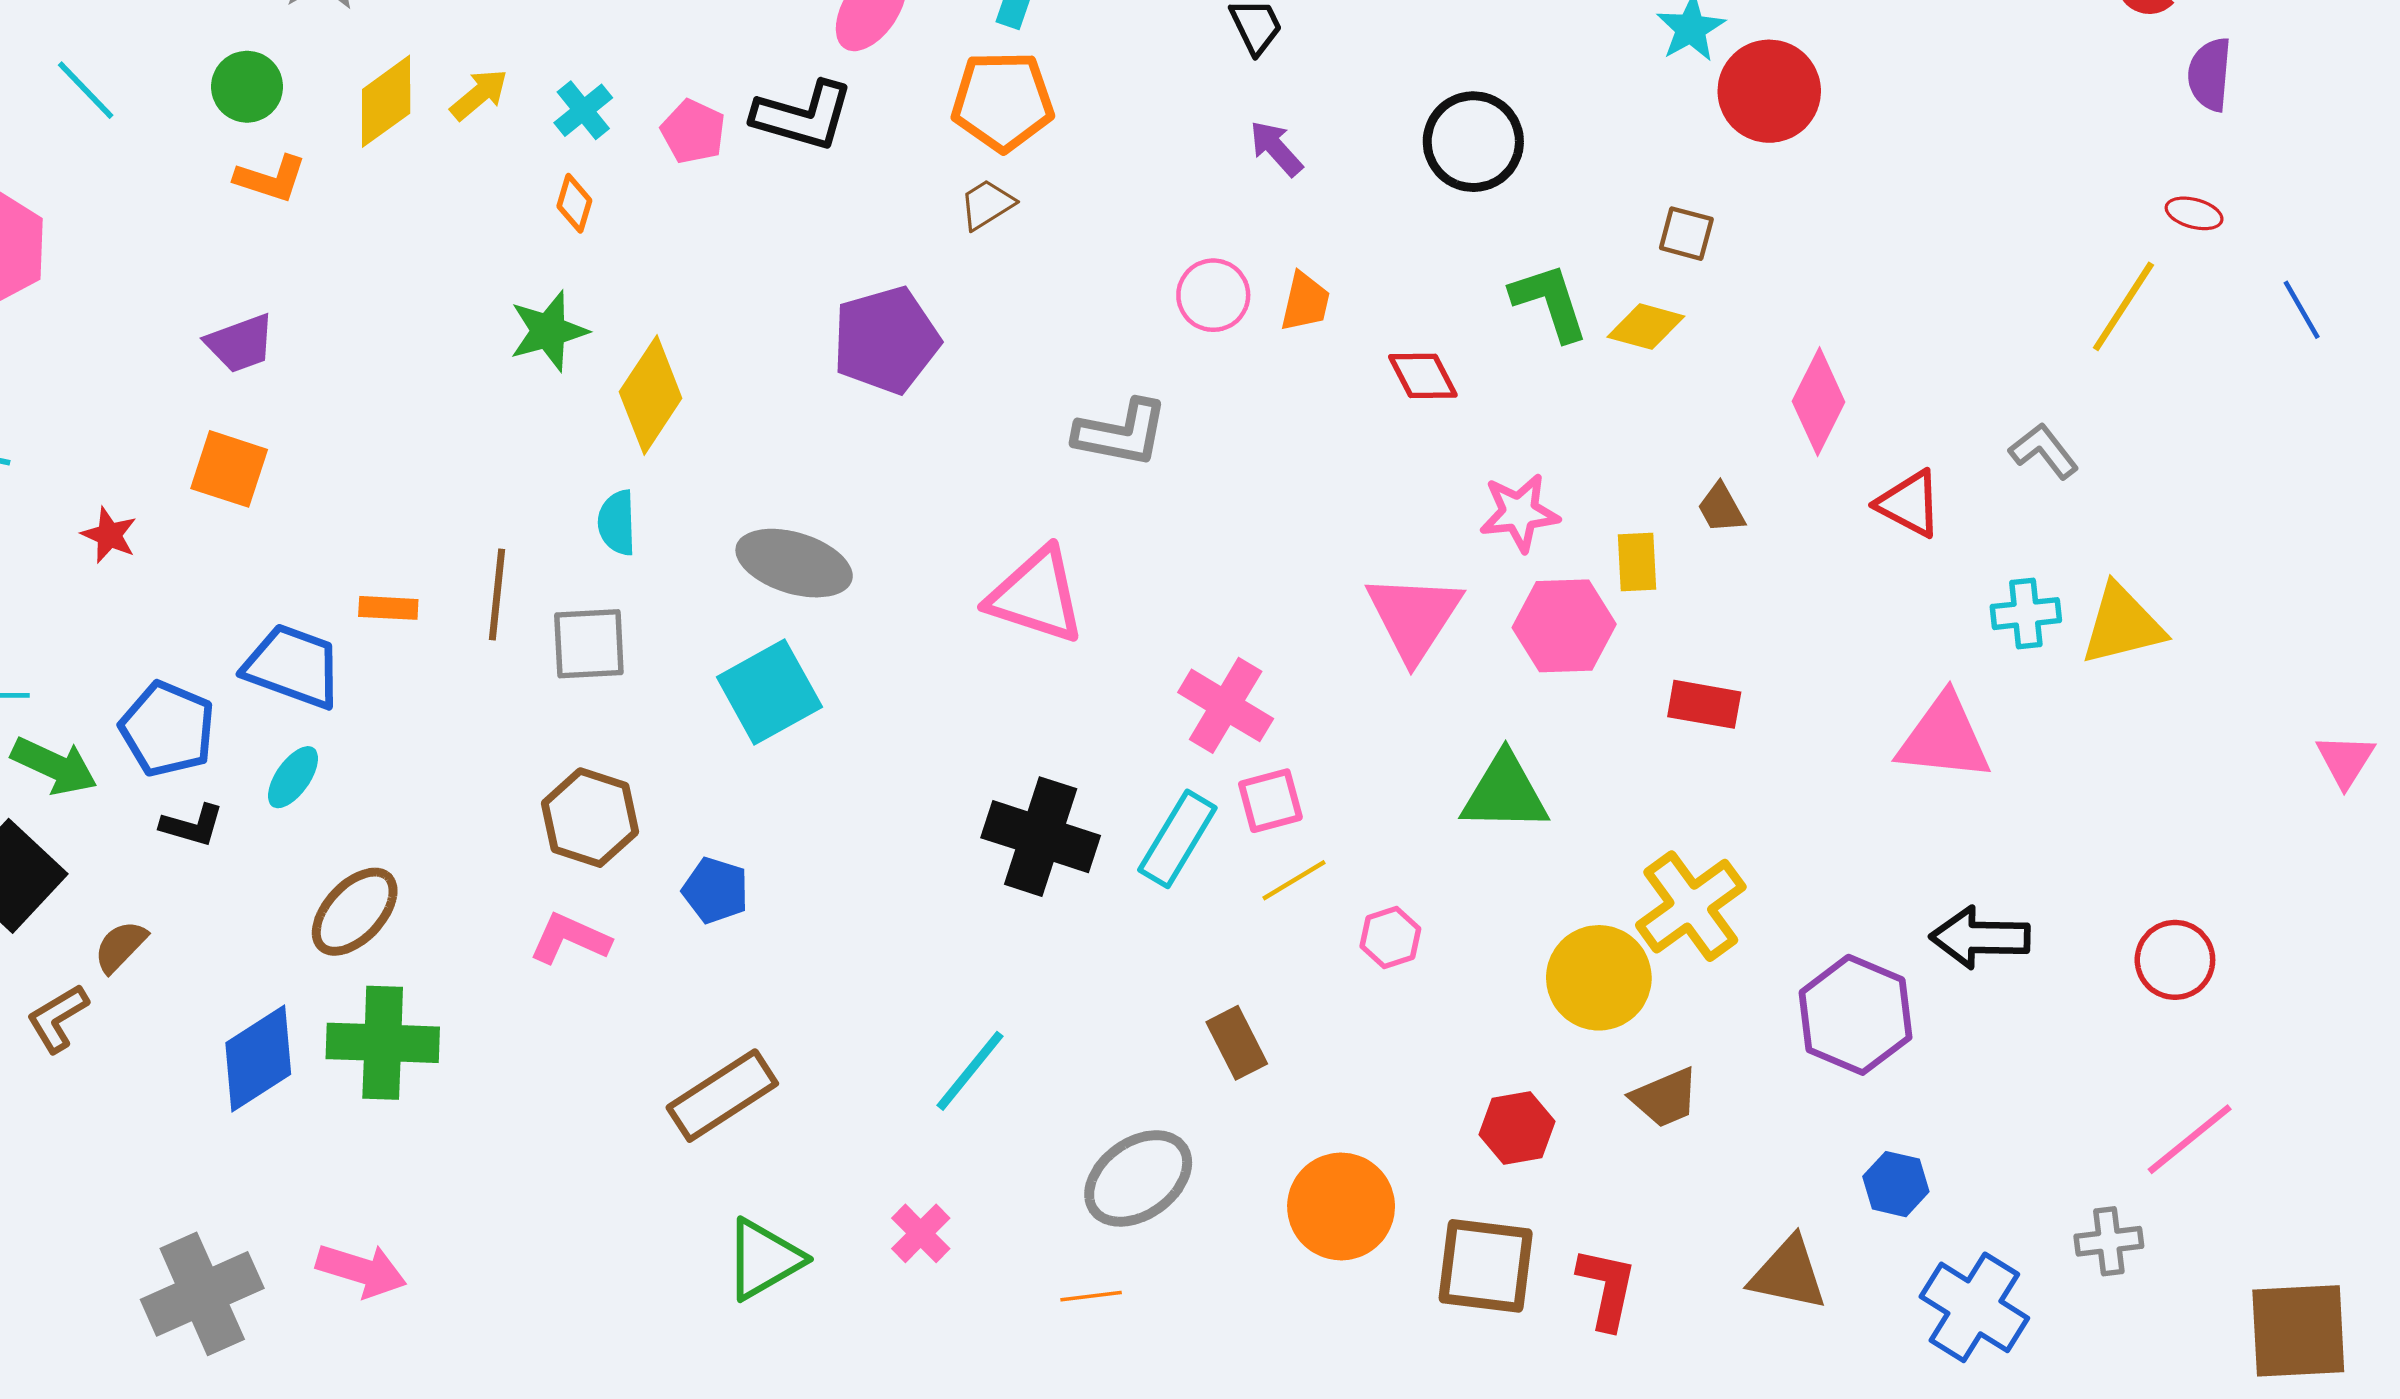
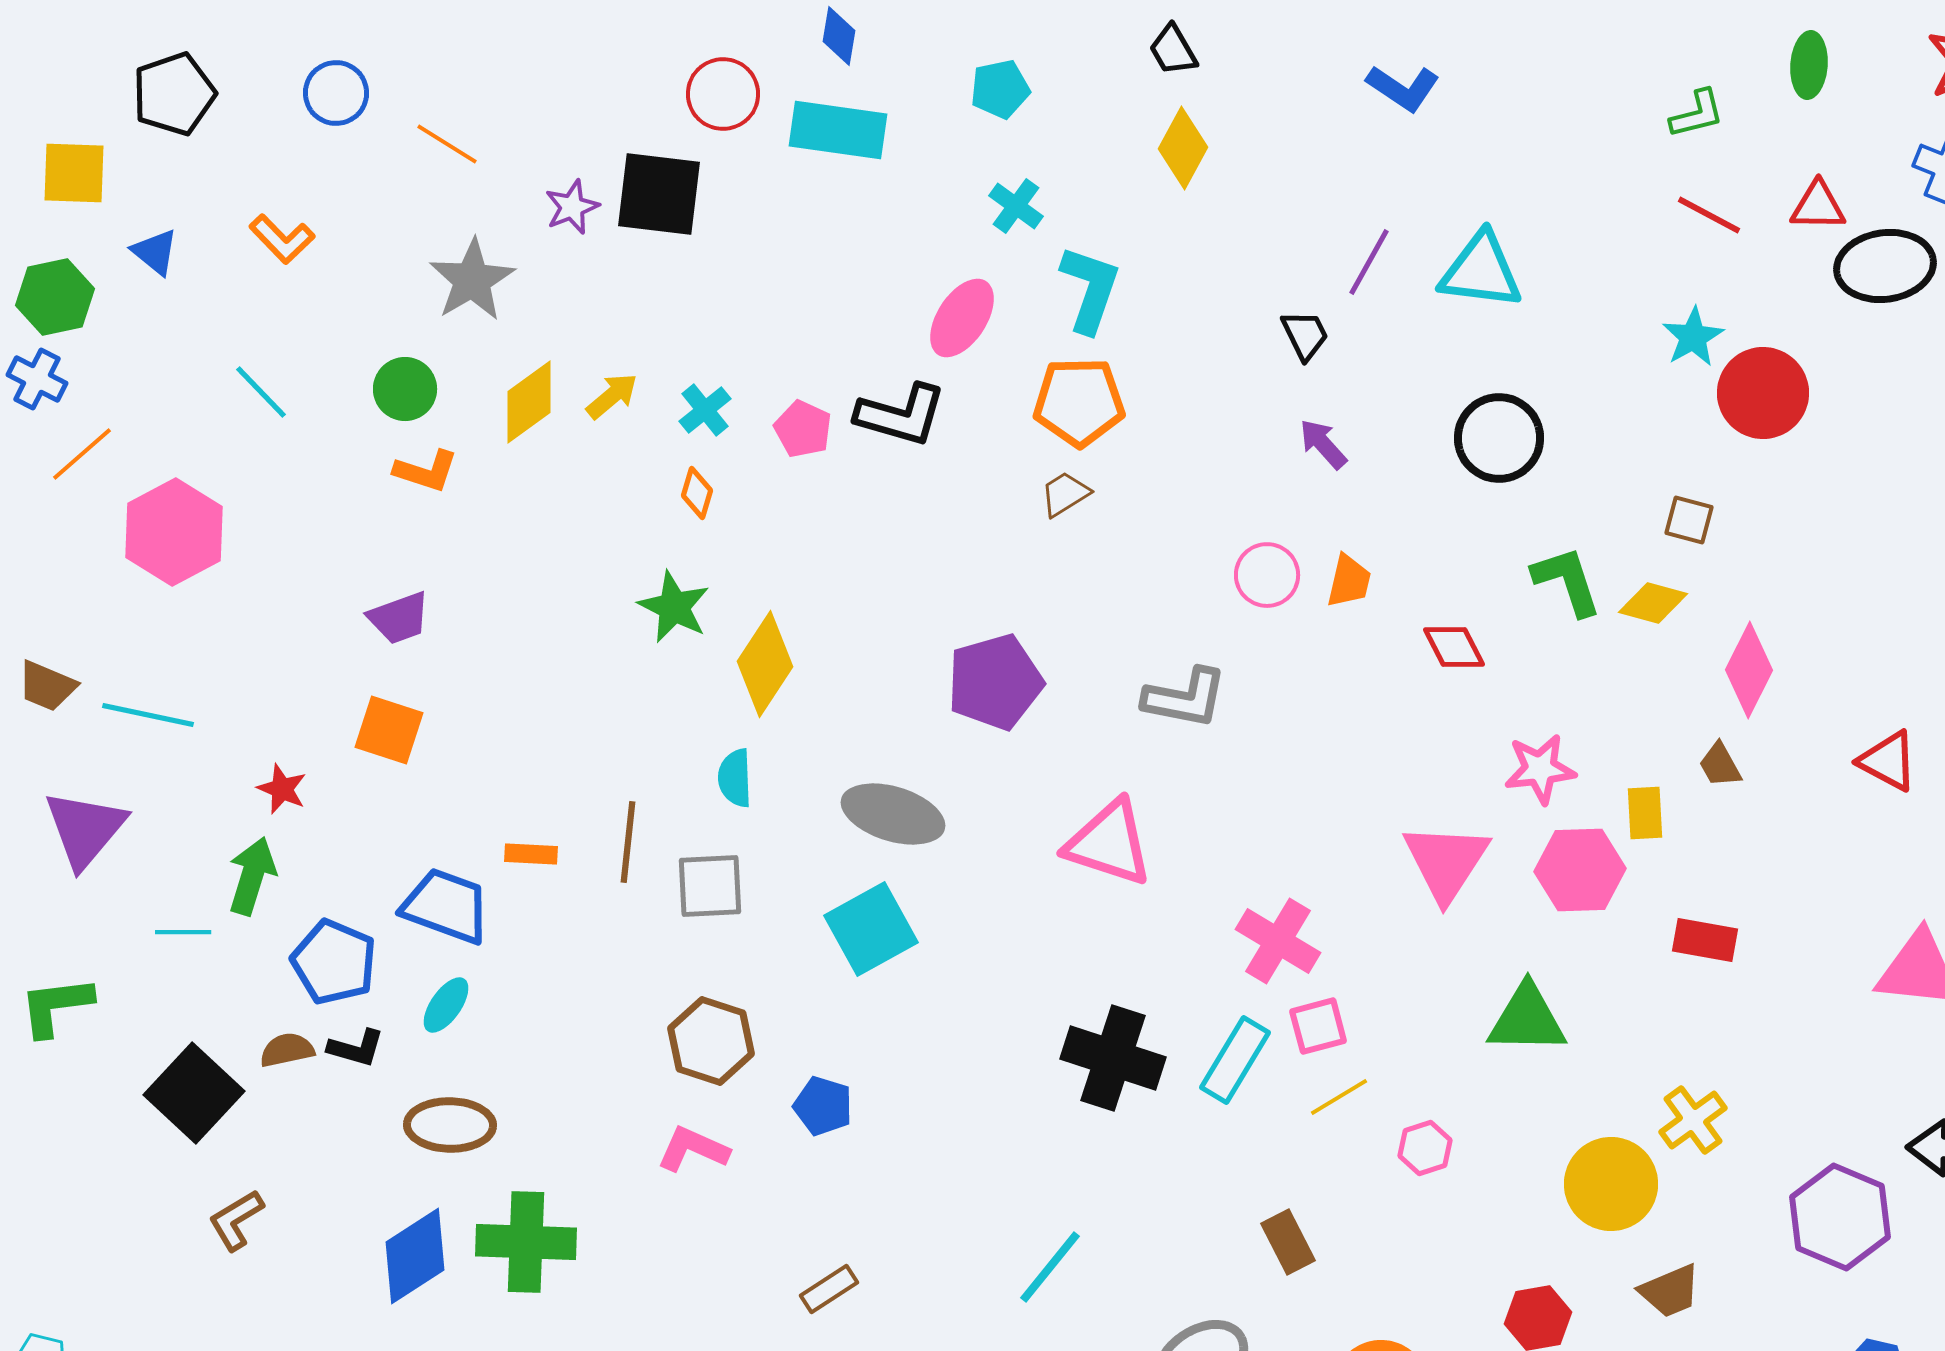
green star: (549, 331) -> (674, 607), turned -30
purple pentagon: (886, 340) -> (995, 682), moved
pink diamond: (1819, 402) -> (1749, 670), moved
green arrow: (54, 766) -> (252, 876), moved, turned -98
yellow cross: (1691, 906) -> (1693, 1120), size x0.7
brown ellipse: (355, 912) -> (450, 1125), moved, turned 48
brown semicircle: (120, 946) -> (287, 1050), moved, turned 34
brown rectangle: (722, 1096) -> (829, 1289), size x0.6

